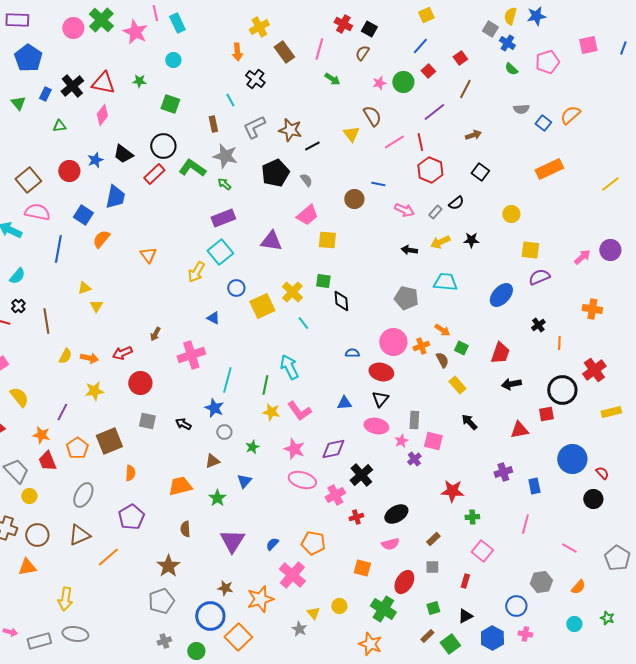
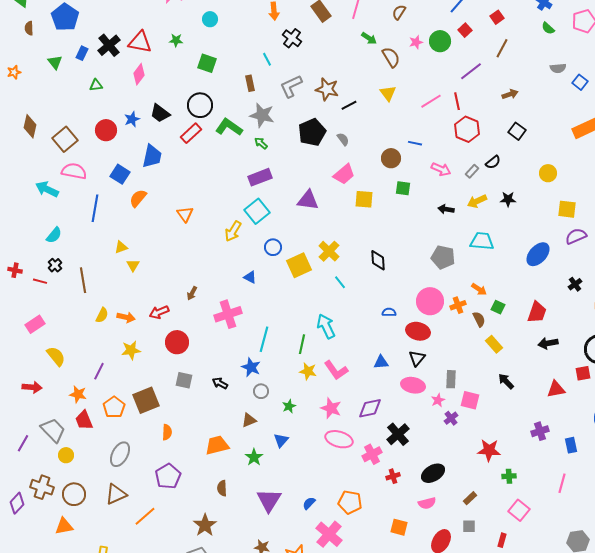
brown semicircle: (372, 116) -> (391, 57), moved
green square: (323, 281) -> (403, 188), moved

